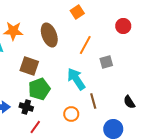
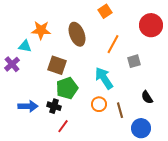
red circle: (123, 26) -> (151, 25), size x1.5
brown line: (93, 101) -> (120, 110), moved
black semicircle: (129, 102) -> (147, 97), moved
orange circle: (71, 114) -> (99, 104), moved

